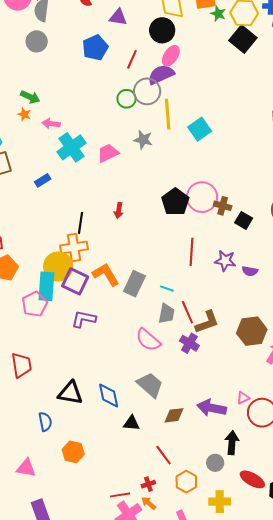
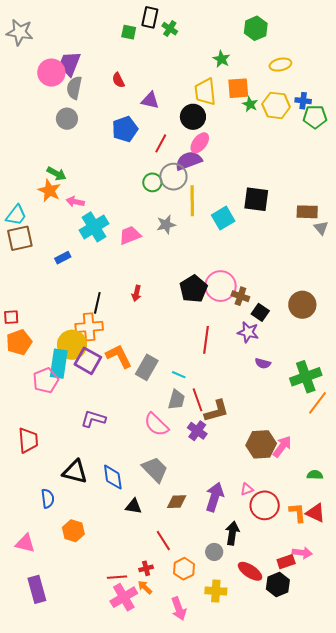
black square: (243, 39) -> (256, 199), moved, turned -36
orange star: (24, 114) -> (49, 191), size x1.6
gray star: (143, 140) -> (166, 225), turned -30
purple star: (225, 261) -> (248, 332), moved
purple L-shape: (84, 319) -> (93, 419), moved
brown hexagon: (252, 331) -> (261, 444), moved
purple arrow: (212, 408) -> (215, 497), turned 92

